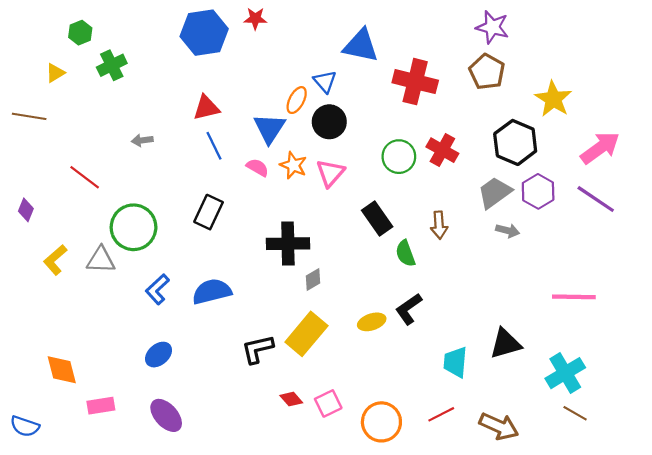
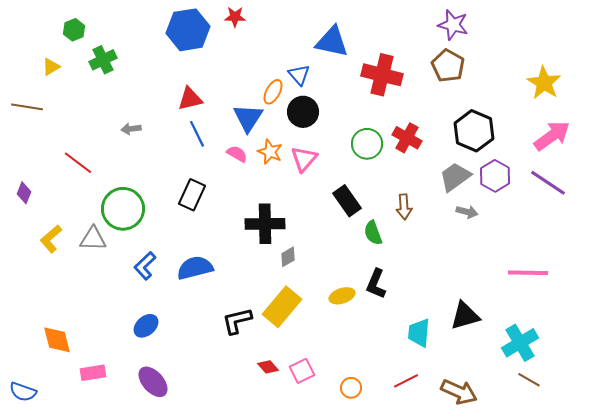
yellow star: (553, 99) -> (544, 83), moved
black L-shape: (409, 309) -> (376, 284), turned -32
orange circle: (381, 422) -> (351, 388), size x0.6

